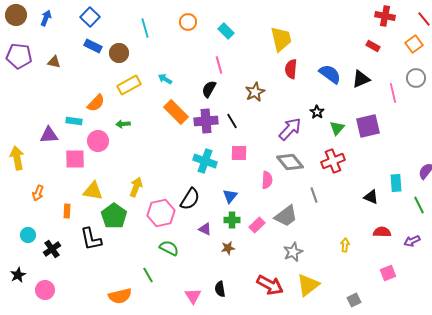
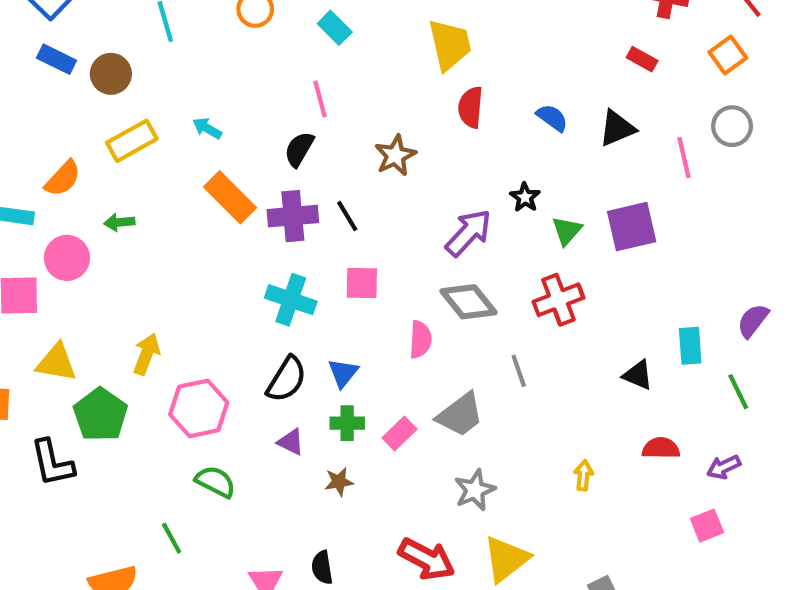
blue semicircle: (330, 74) -> (552, 118), size x0.7
black semicircle: (190, 199) -> (287, 379), moved
pink square: (388, 273) -> (707, 526), moved

